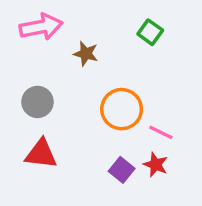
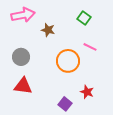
pink line: (161, 132) -> (90, 47), moved
purple square: (122, 170) -> (65, 104), moved

